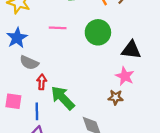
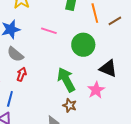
brown star: (116, 97) -> (70, 105), moved
green arrow: (63, 98) -> (66, 80), moved

